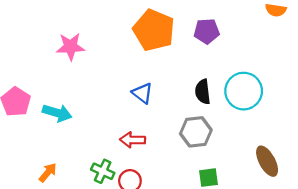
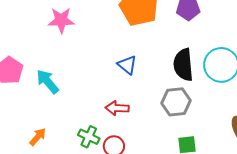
black semicircle: (203, 92) -> (183, 65), size x1.4
cyan arrow: (57, 113) -> (48, 82), turned -148

